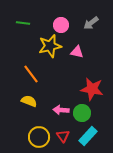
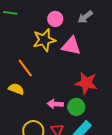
green line: (23, 23) -> (10, 13), moved
pink triangle: (77, 52) -> (71, 46), size x1.5
yellow semicircle: (29, 101) -> (16, 89), moved

